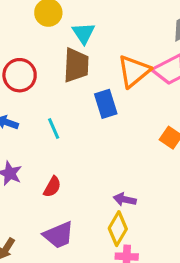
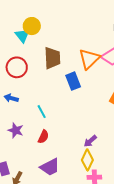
cyan triangle: (84, 33) -> (22, 36), moved
cyan line: (54, 129) -> (42, 112), moved
purple arrow: (125, 199) -> (90, 141), turned -48

